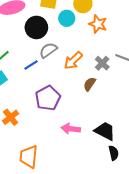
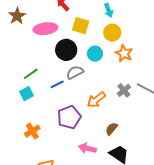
cyan circle: (67, 18) -> (95, 54), moved
orange arrow: (73, 61) -> (96, 100), moved
brown semicircle: (90, 84) -> (112, 129), moved

